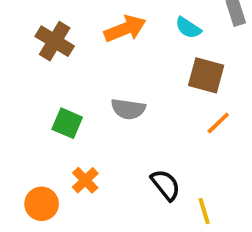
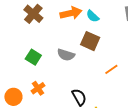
cyan semicircle: (188, 28) -> (93, 16), moved
brown square: (206, 75) -> (90, 41), moved

